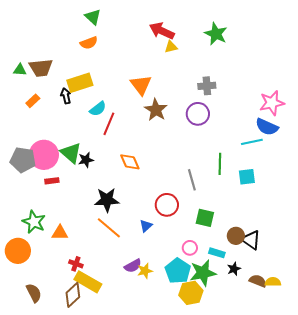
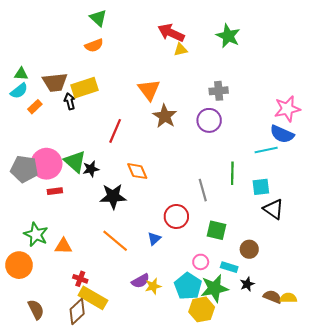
brown trapezoid: (41, 68) -> (55, 82), moved
cyan semicircle: (98, 109) -> (19, 91), moved
black star: (107, 200) -> (113, 196), moved
black triangle: (251, 240) -> (274, 209), moved

